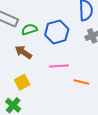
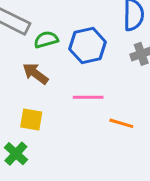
yellow square: (22, 82) -> (31, 119), turned 35

